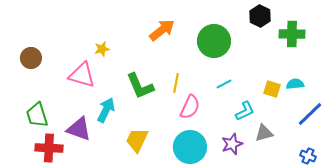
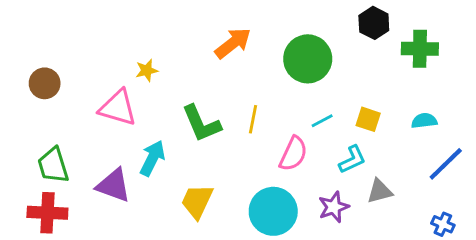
yellow square: (272, 89) -> (368, 119), moved
pink semicircle: (190, 107) -> (293, 154), moved
red cross: (49, 148) -> (47, 213), moved

